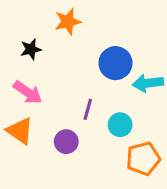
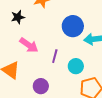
pink arrow: (28, 92) -> (29, 45), moved
purple circle: (66, 142) -> (41, 86), moved

